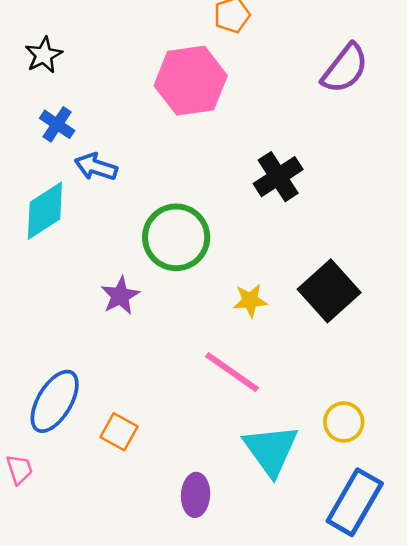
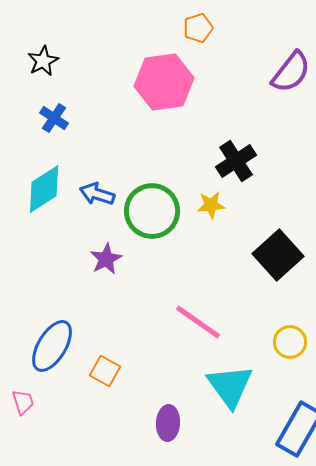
blue arrow: (96, 167) -> (97, 194), moved
yellow star: (250, 301) -> (211, 205), moved
yellow circle: (344, 422) -> (290, 342), moved

